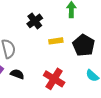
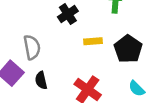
black semicircle: (17, 74) -> (41, 80), turned -128

